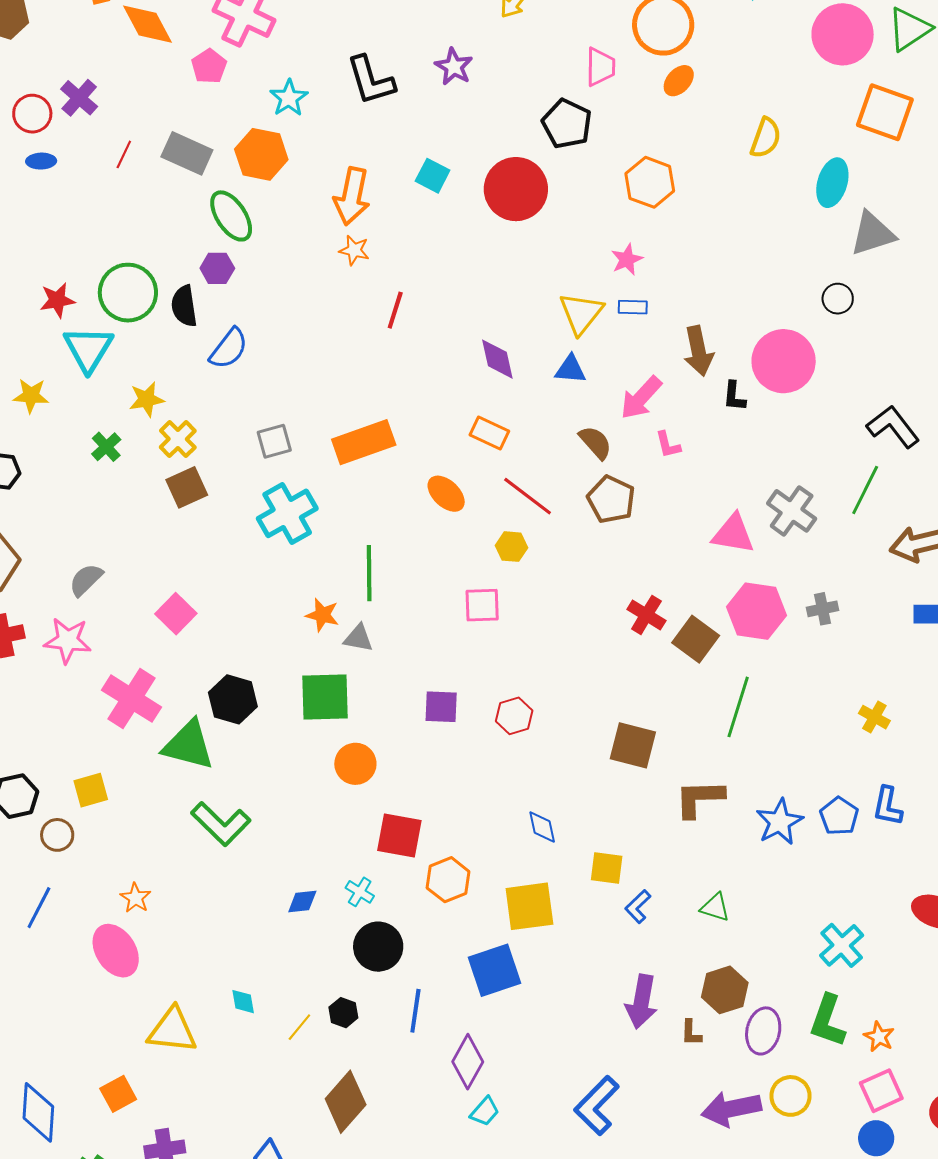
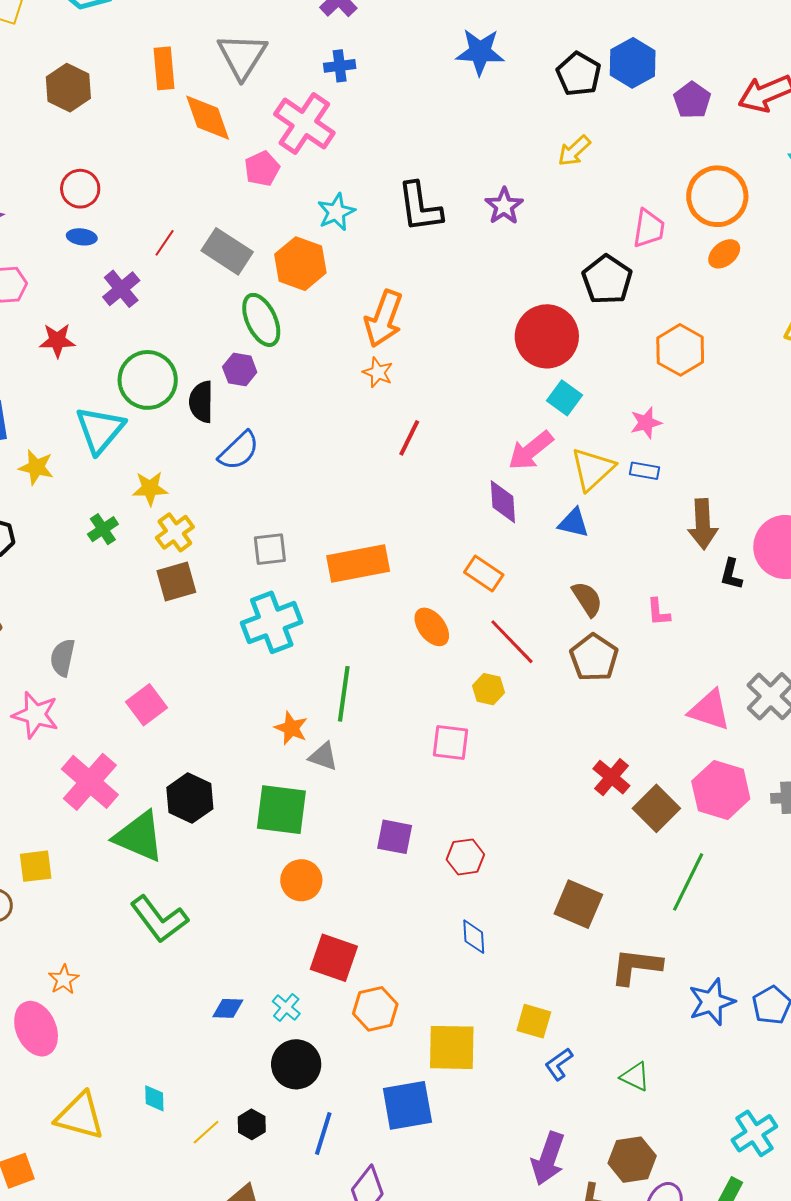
purple cross: (79, 98) -> (121, 289), moved
cyan square: (433, 176) -> (564, 398), moved
red star: (57, 300) -> (57, 340), moved
pink arrow: (641, 398) -> (531, 451), moved
gray semicircle: (86, 580) -> (63, 658), turned -42
blue diamond: (542, 827) -> (474, 937), moved

